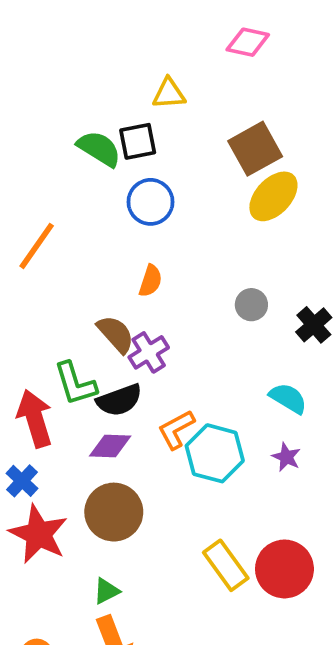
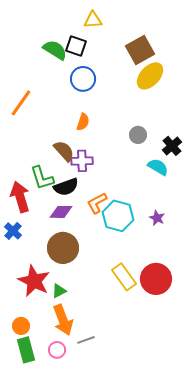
black square: (138, 141) -> (76, 46), turned 30
purple cross: (149, 352) -> (82, 161), turned 30
cyan semicircle: (288, 398) -> (158, 167), moved
red star: (39, 534) -> (34, 281), moved

